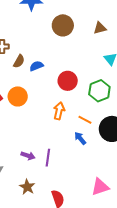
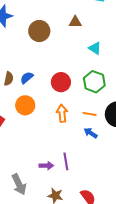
brown triangle: (100, 28) -> (75, 22), turned 32
orange circle: (18, 96) -> (25, 105), moved

